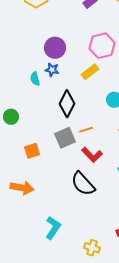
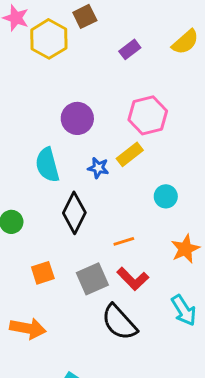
blue star: (52, 70) -> (98, 168), moved
cyan semicircle: (35, 79) -> (47, 165), size x1.6
black diamond: (67, 104) -> (74, 213), moved
gray square: (65, 138) -> (92, 279), moved

